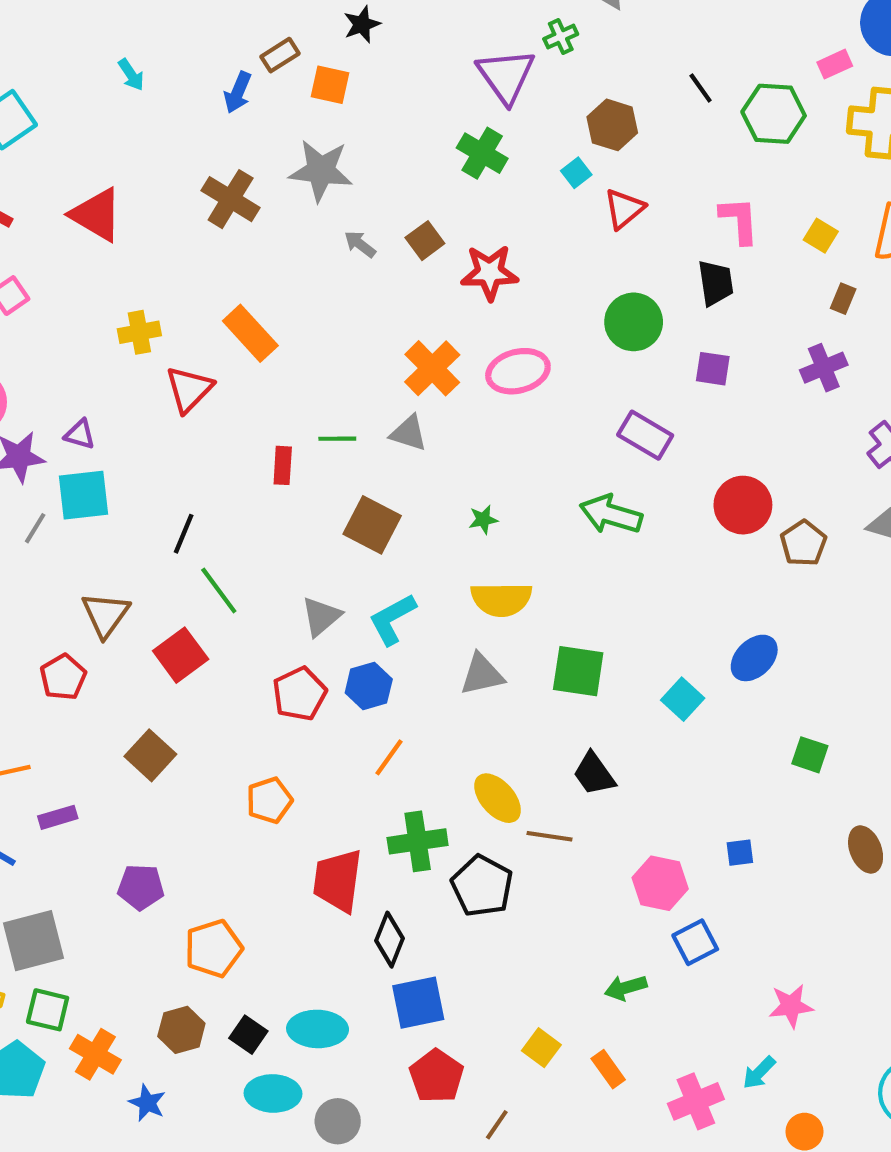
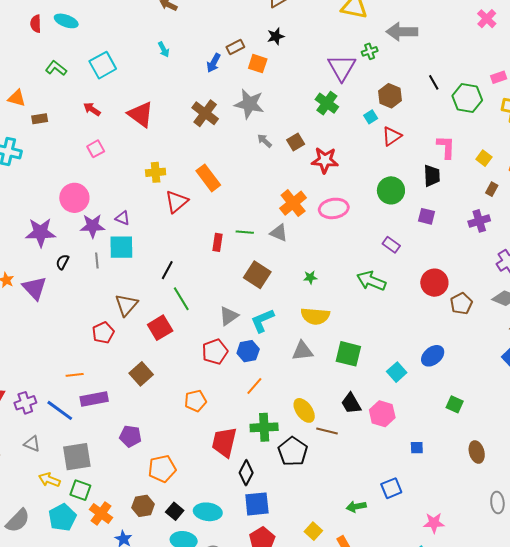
purple rectangle: (645, 435) -> (391, 245), size x0.7
gray line: (35, 528) -> (97, 261), turned -42
purple rectangle: (58, 817) -> (94, 399), size x1.5
pink hexagon: (660, 883) -> (382, 414), moved

